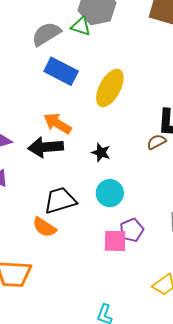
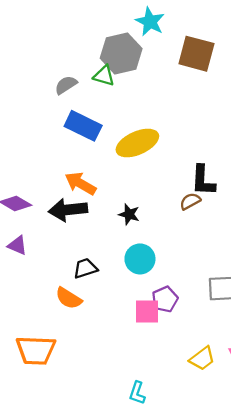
gray semicircle: (46, 34) -> (66, 85), size x0.7
yellow ellipse: (110, 88) -> (137, 143), turned 39
black trapezoid: (60, 200) -> (85, 268), size x0.7

